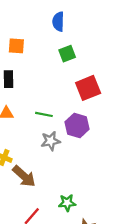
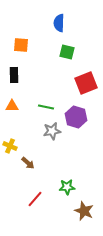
green square: (67, 54) -> (67, 52), turned 35
brown arrow: (24, 176) -> (28, 163), size x0.6

